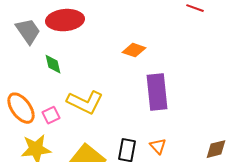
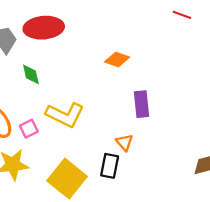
purple rectangle: (157, 92) -> (141, 104), size x0.7
orange triangle: (158, 146) -> (124, 142), moved

